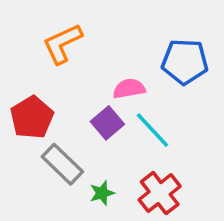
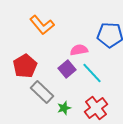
orange L-shape: (62, 44) -> (42, 25), turned -105

